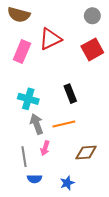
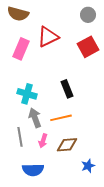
brown diamond: (86, 152) -> (67, 145), moved
gray line: (24, 157) -> (20, 137), moved
blue semicircle: (35, 179) -> (33, 170), size x1.5
blue star: (67, 183) -> (88, 166), moved

